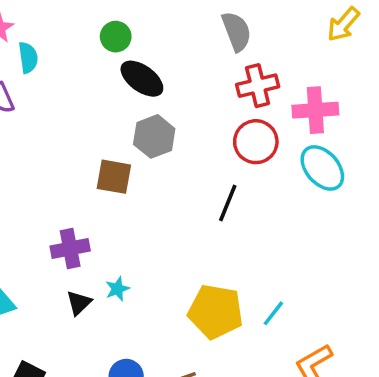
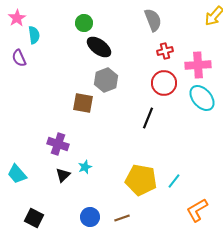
red cross: (258, 86) -> (165, 51), size x0.7
purple cross: (70, 249) -> (58, 144), turned 30

